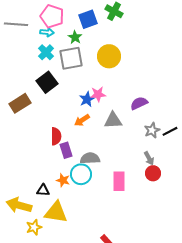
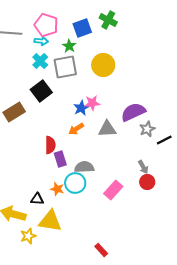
purple semicircle: (139, 103) -> (133, 112), size x1.4
gray star: (152, 130) -> (147, 129), moved
pink rectangle: (119, 181) -> (113, 190), turned 42

